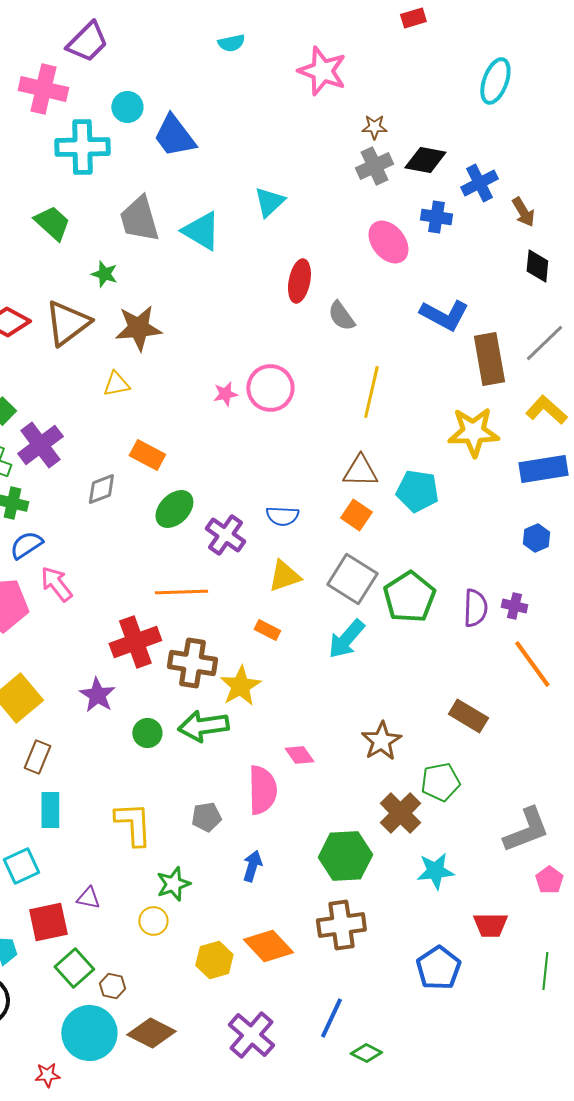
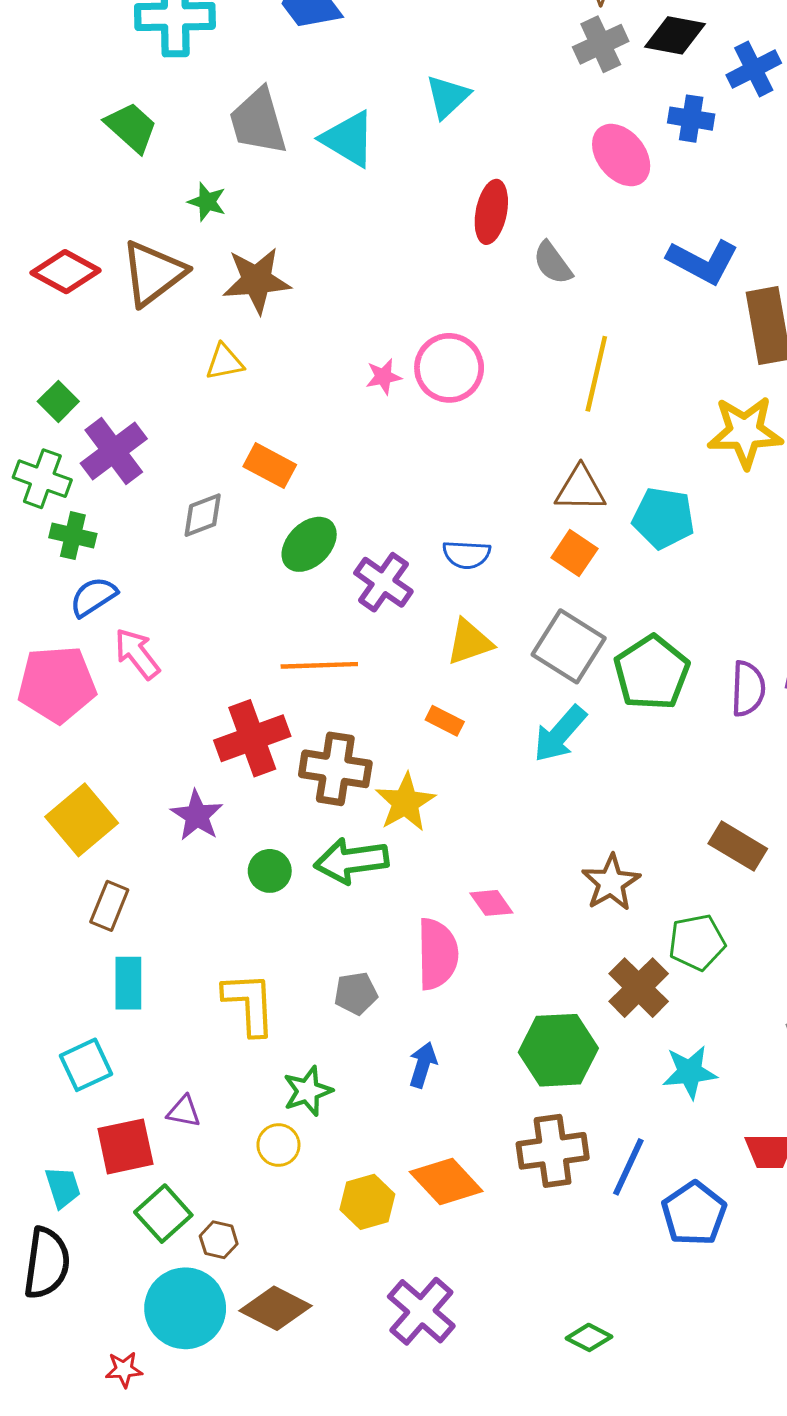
blue line: (331, 1018) -> (628, 1167), moved

